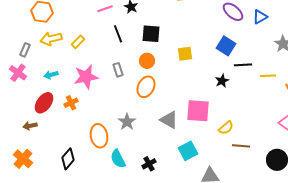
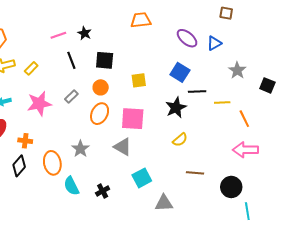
gray rectangle: (118, 70) -> (71, 97), turned 64
black star: (222, 81) -> (176, 108), size x1.5
orange cross: (71, 103) -> (25, 141), moved, turned 32
pink square: (198, 111) -> (133, 119), moved
yellow semicircle: (226, 128) -> (180, 140), moved
black diamond: (68, 159) -> (19, 166), moved

